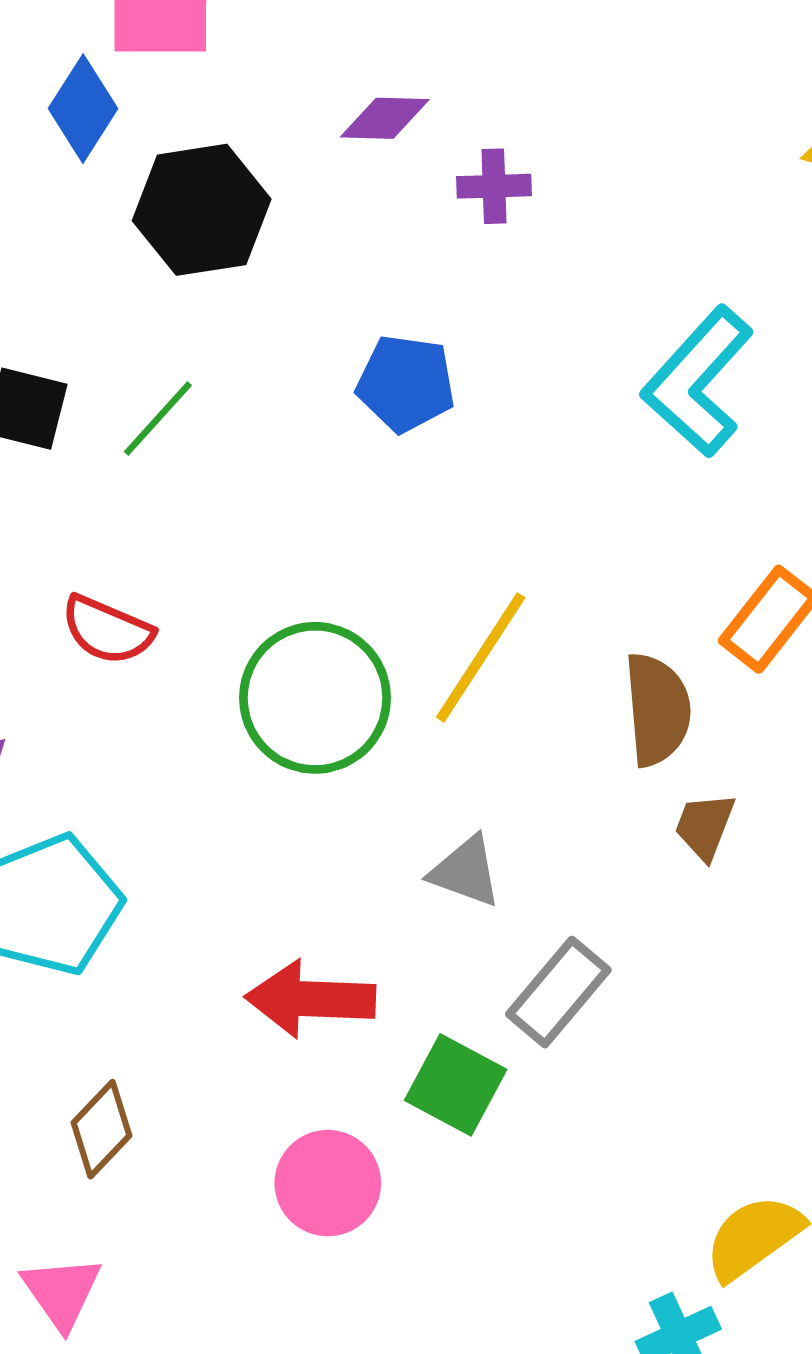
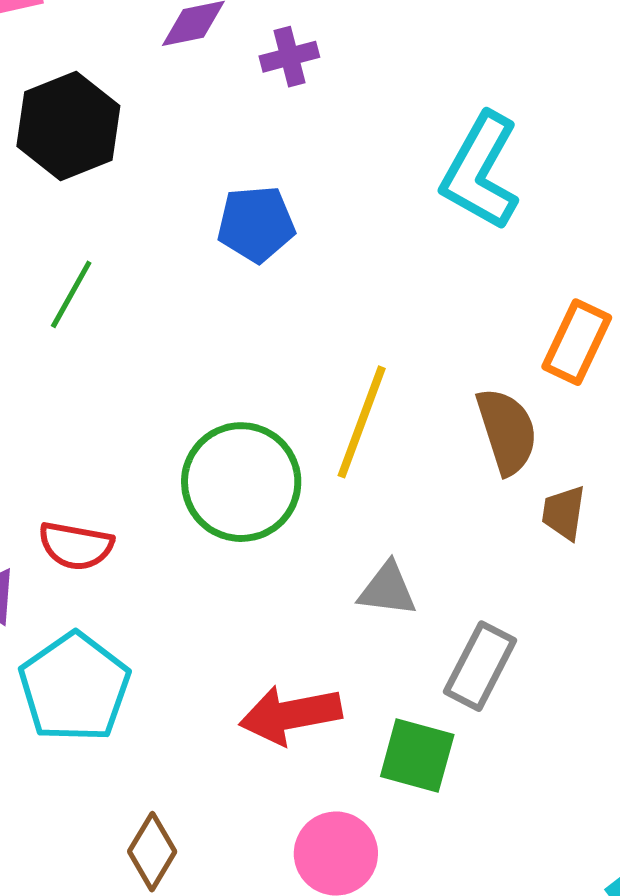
red semicircle: (107, 630) -> (76, 546), moved

